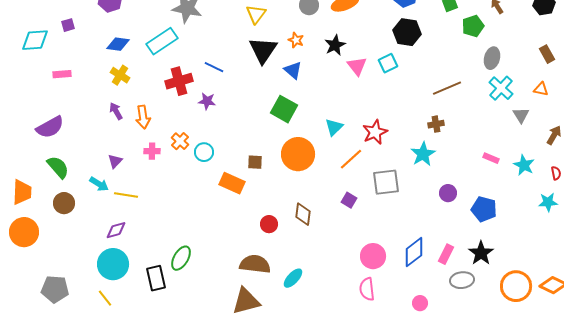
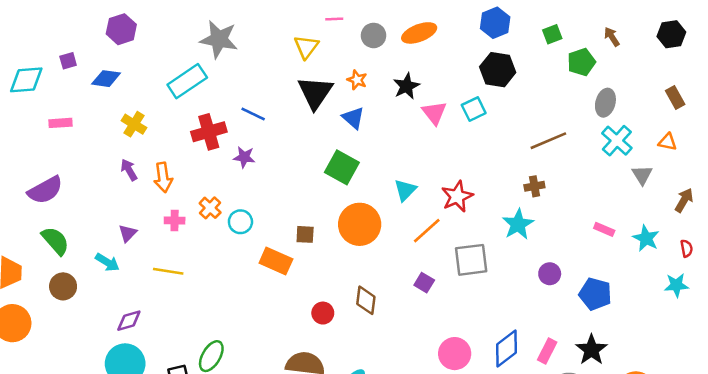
blue diamond: (118, 44) -> (106, 79), moved
yellow line: (126, 195) -> (168, 271), moved

